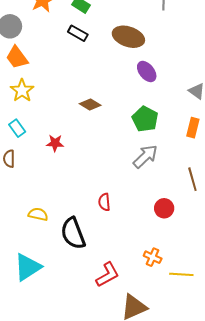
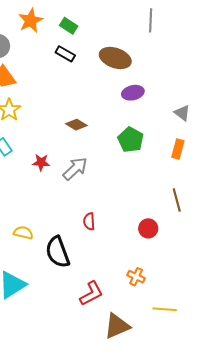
purple ellipse: (147, 72) -> (133, 93), turned -65
gray arrow: (145, 156) -> (75, 169), moved
yellow line: (181, 274) -> (165, 309), moved

